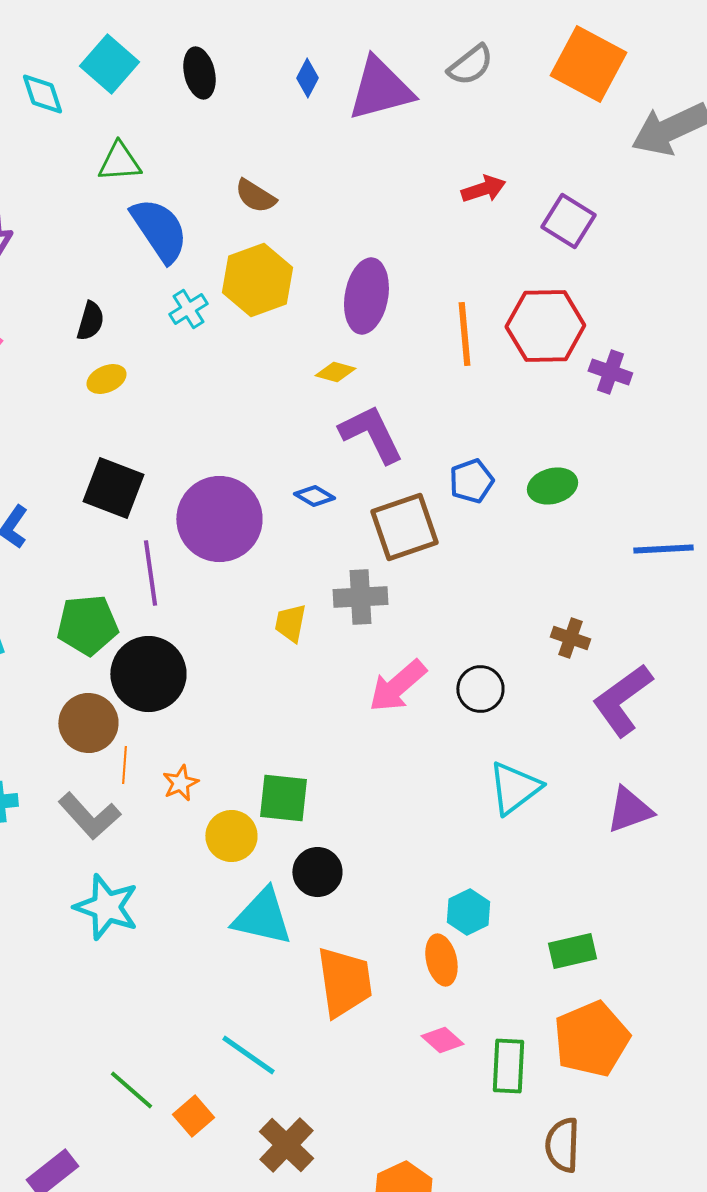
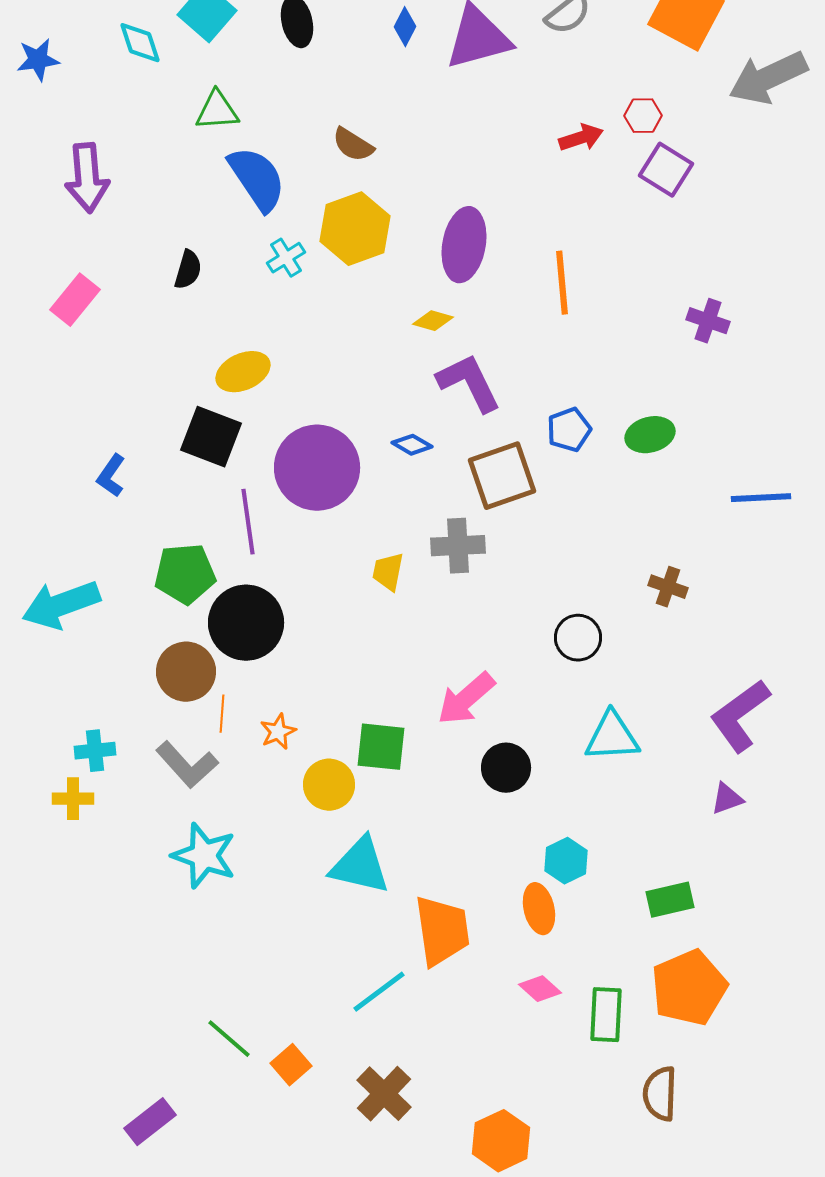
red hexagon: (545, 326) -> (643, 116), moved, size x0.5
yellow ellipse: (106, 379) -> (243, 372), moved, size x1.4
pink arrow: (397, 686) -> (466, 699), moved
purple L-shape: (622, 700) -> (740, 716), moved
cyan triangle: (514, 788) -> (612, 737), turned 34
purple triangle: (629, 810) -> (727, 799), moved, size x0.7
black circle: (317, 872) -> (506, 768), moved
cyan line: (248, 1055) -> (379, 992), moved, turned -72

